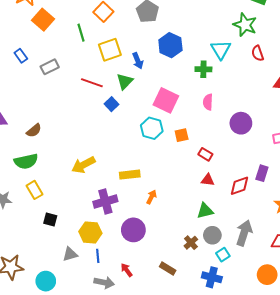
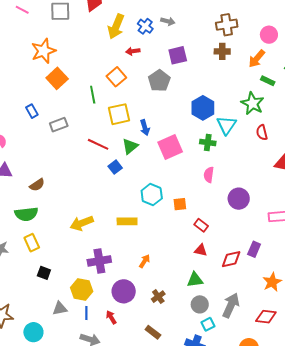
blue hexagon: (170, 45) -> (203, 108), moved
pink square: (166, 100) -> (170, 147), moved, turned 35
yellow rectangle: (130, 175) -> (127, 221), moved
brown cross: (191, 243) -> (158, 297), moved
red arrow: (127, 270) -> (111, 317), moved

